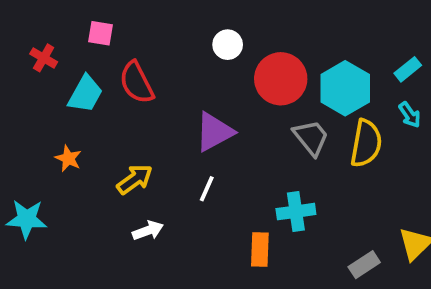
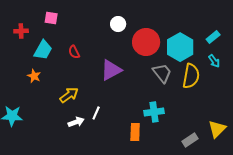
red cross: (44, 58) -> (21, 31), turned -32
red semicircle: (137, 83) -> (74, 52), moved, size x0.6
orange star: (68, 158) -> (34, 76), moved
white line: (207, 189) -> (96, 113), moved

